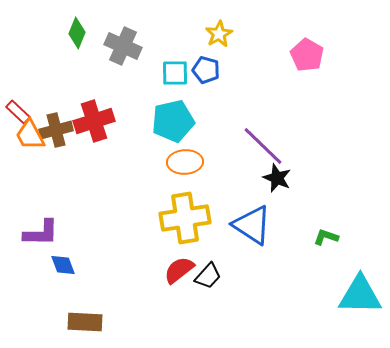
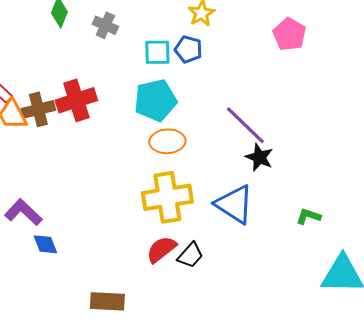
gray cross: (123, 46) -> (105, 25), size x0.7
purple L-shape: (41, 233) -> (23, 212), turned -138
brown rectangle: (85, 322) -> (107, 301), moved

